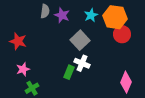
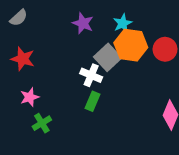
gray semicircle: (45, 11) -> (19, 18), moved, turned 40
orange hexagon: (115, 17) -> (131, 45), moved
white cross: (82, 63) -> (91, 75), moved

